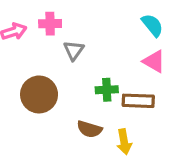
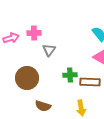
brown semicircle: (89, 129) -> (43, 106), moved

